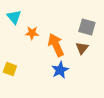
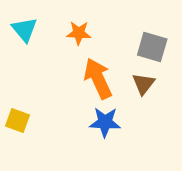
orange star: (32, 33) -> (79, 33), moved
blue star: (60, 70) -> (105, 122), turned 30

